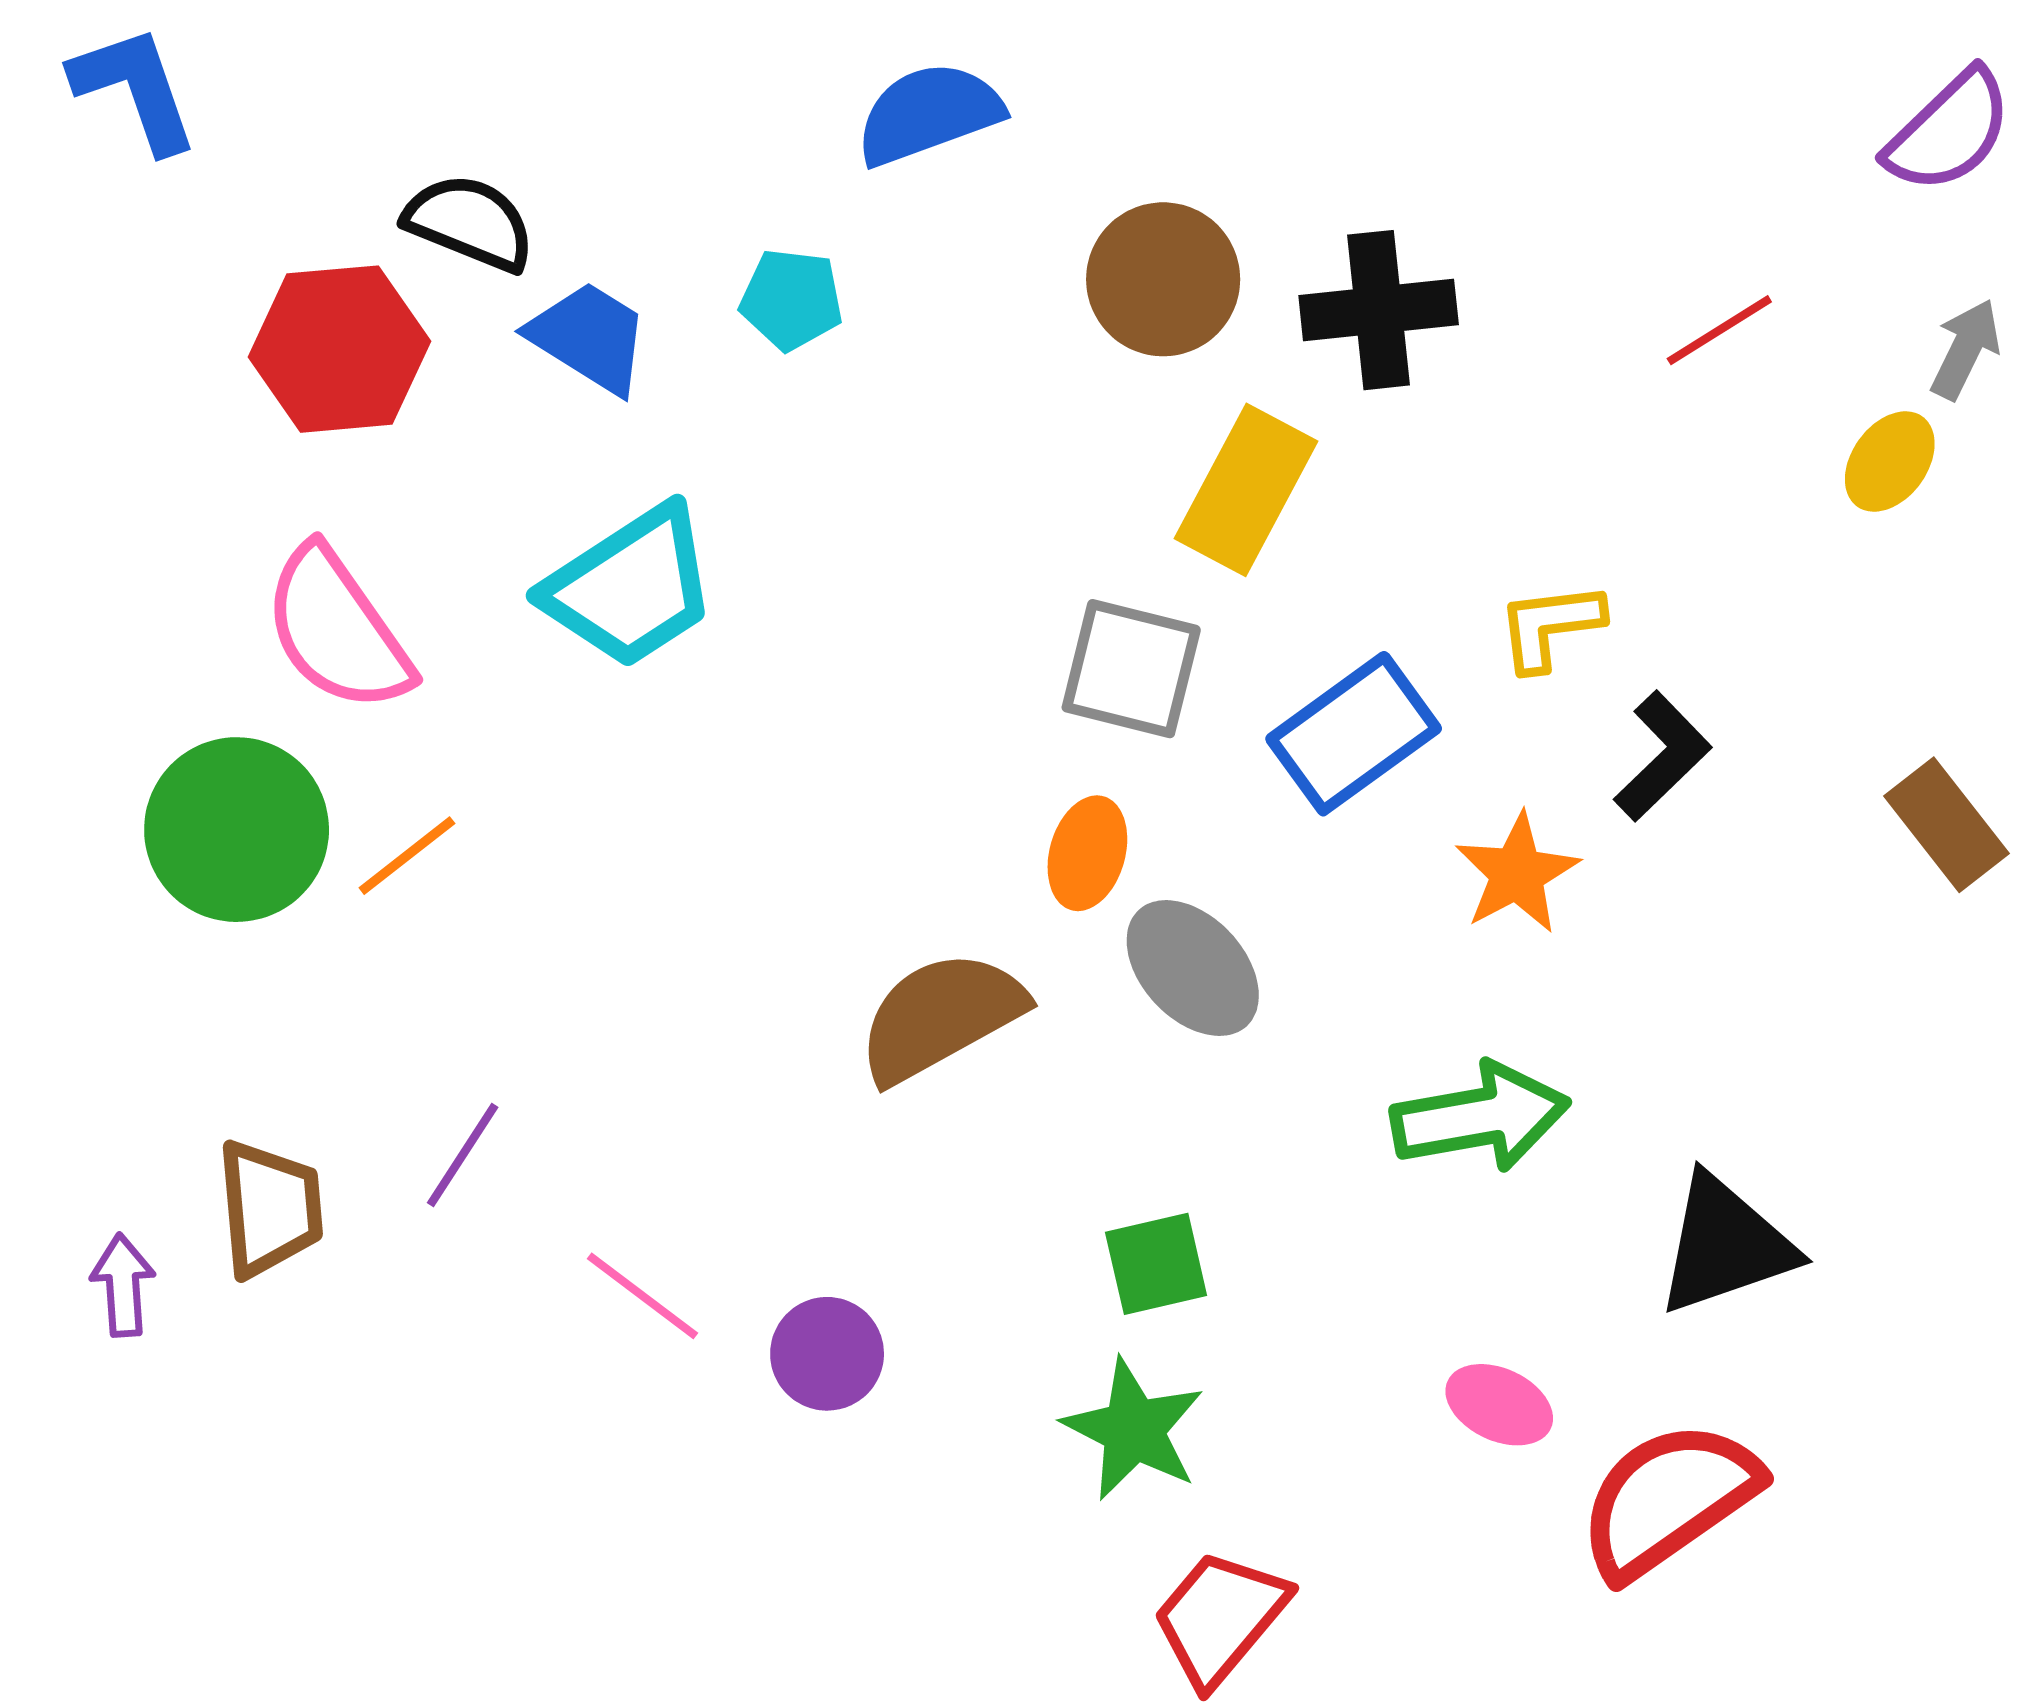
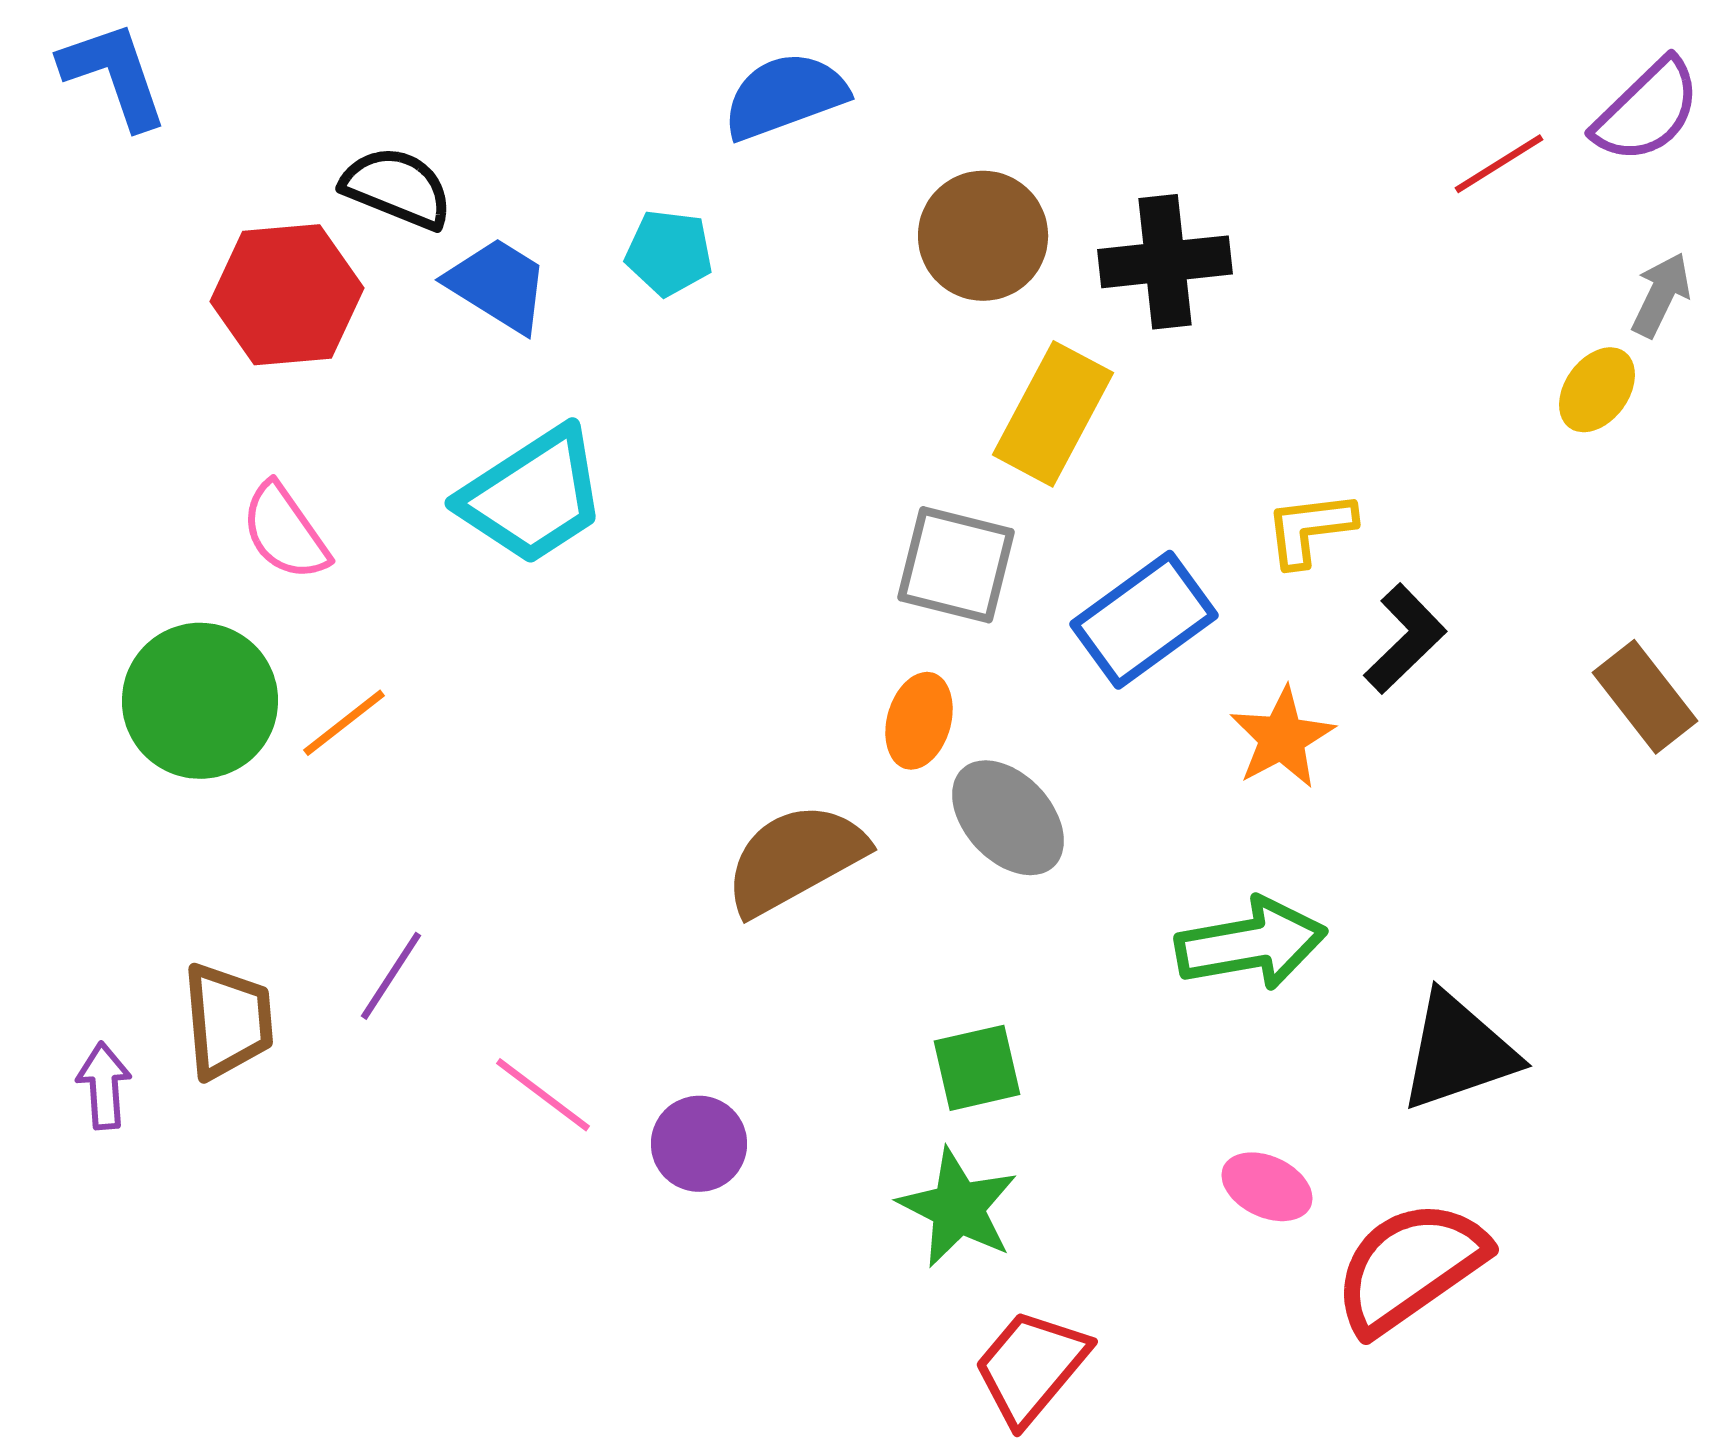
red line: (1719, 330) -> (1499, 164), moved
pink semicircle: (337, 630) -> (285, 532), size x0.7

